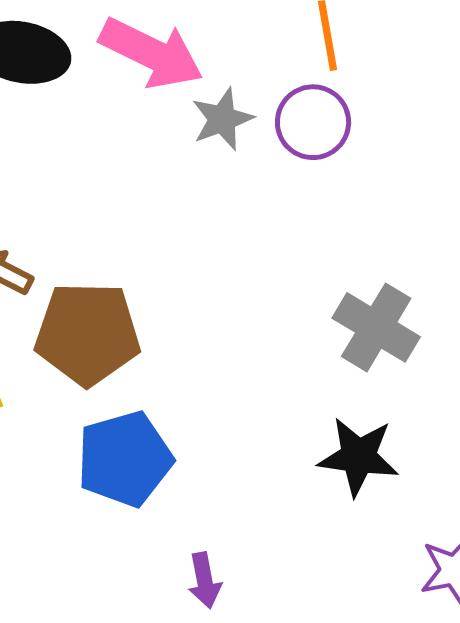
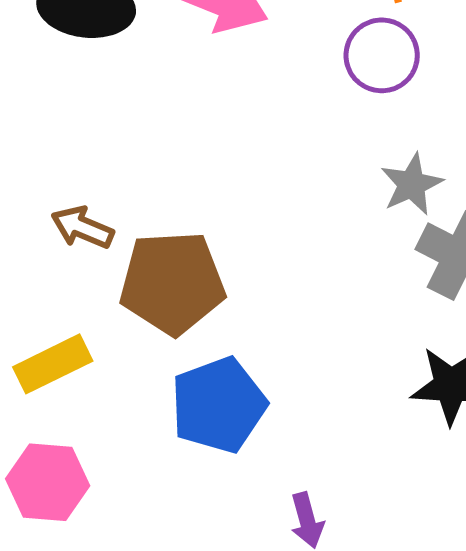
gray star: (222, 119) -> (412, 184), moved

